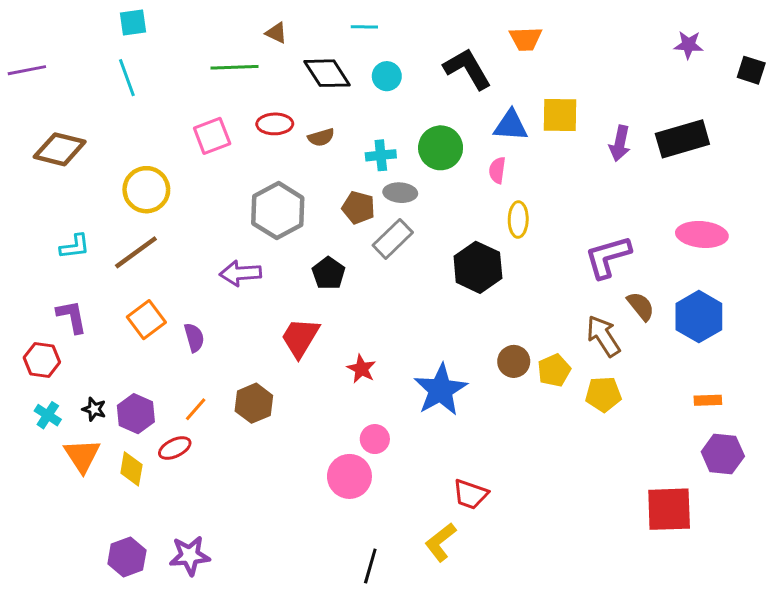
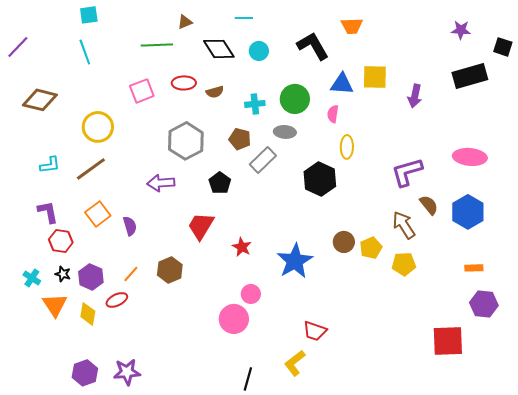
brown triangle: (276, 33) -> (185, 22), turned -49
purple line: (27, 70) -> (18, 47), turned -35
black rectangle: (682, 139) -> (470, 76), moved
gray ellipse: (400, 193) -> (285, 132), moved
red hexagon: (42, 360) -> (61, 241), moved

